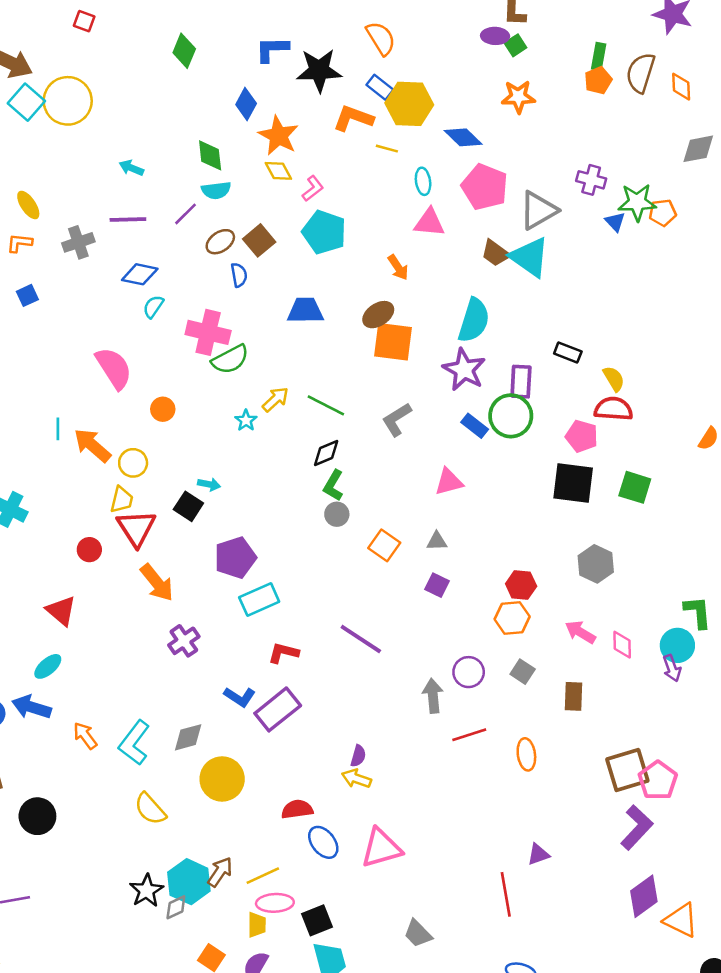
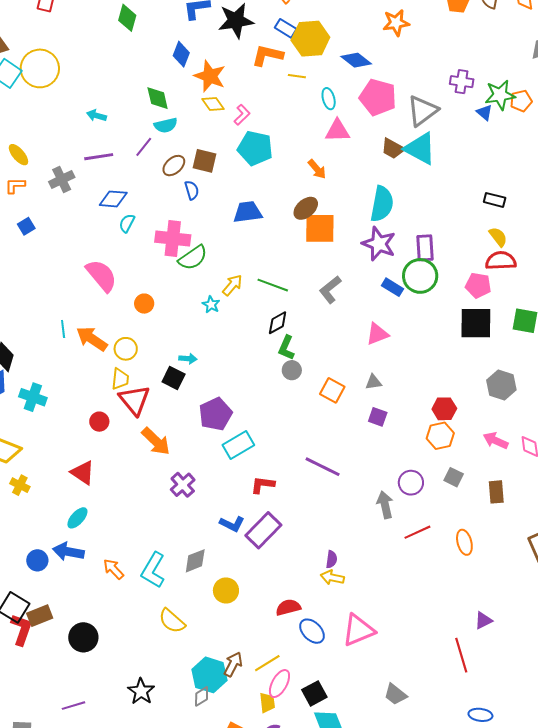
brown square: (259, 240) -> (204, 161), turned -30
black rectangle: (568, 353) -> (495, 200), moved
yellow circle: (222, 779) -> (226, 591), size x0.7
black star: (147, 891) -> (141, 691), moved
pink ellipse: (275, 903) -> (279, 684), turned -52

